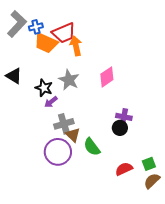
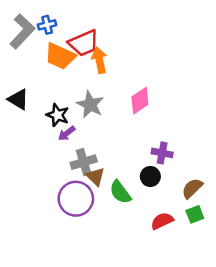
blue cross: (36, 27) -> (47, 25), moved
black circle: (120, 128) -> (150, 176), moved
brown semicircle: (152, 181) -> (192, 188), moved

